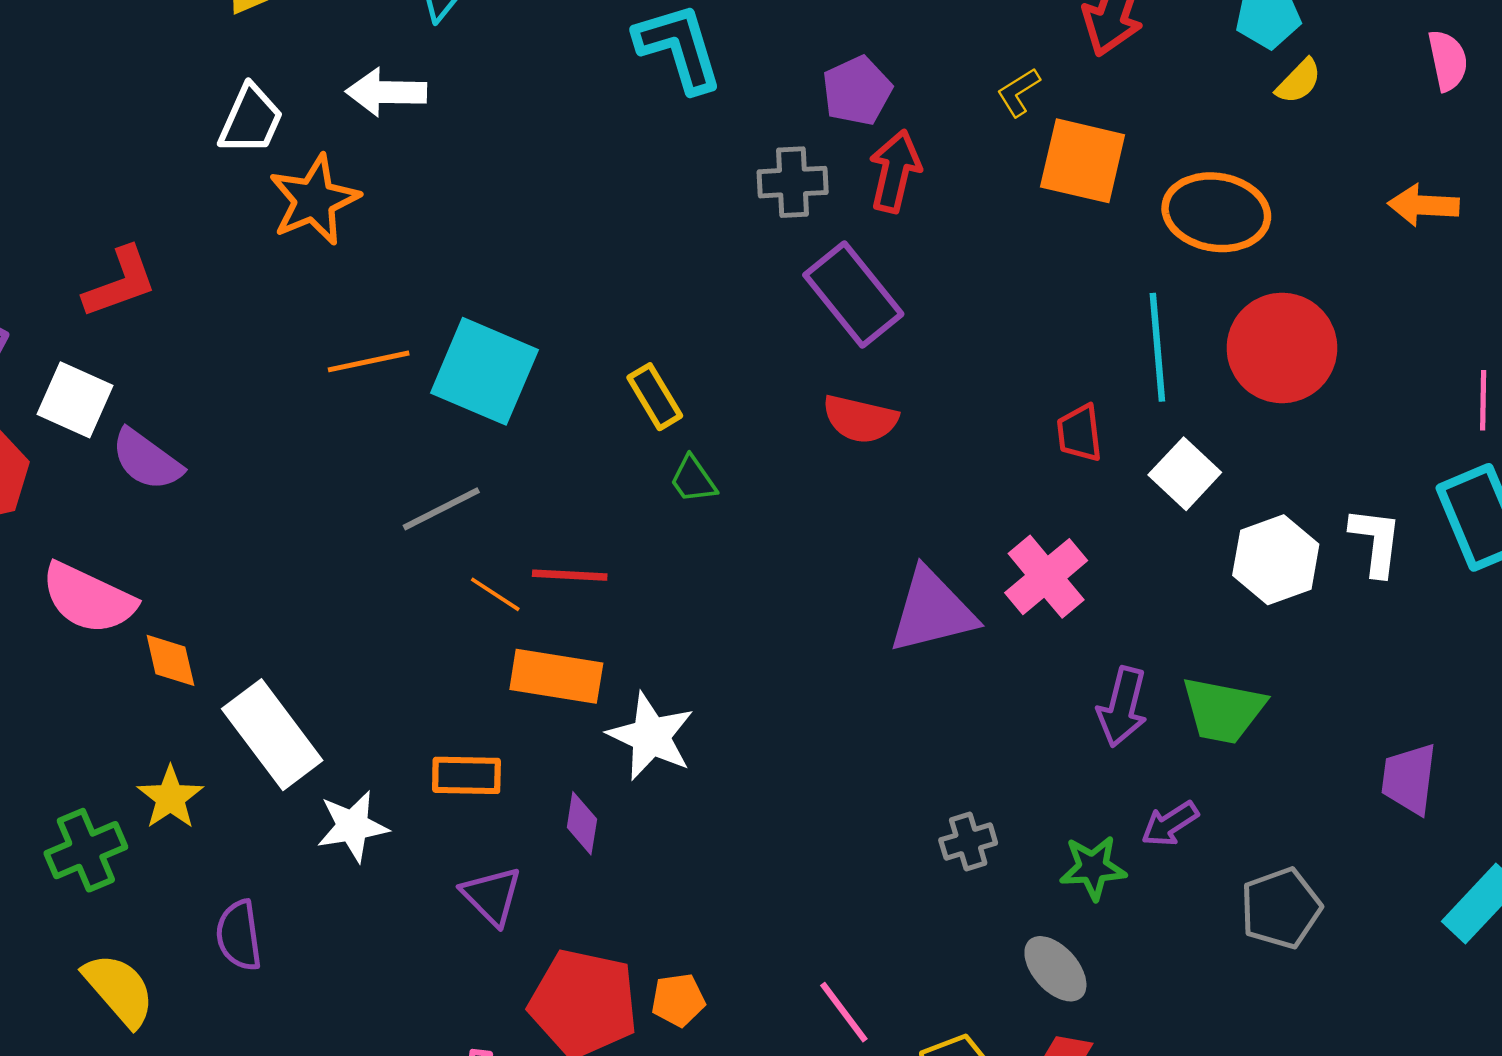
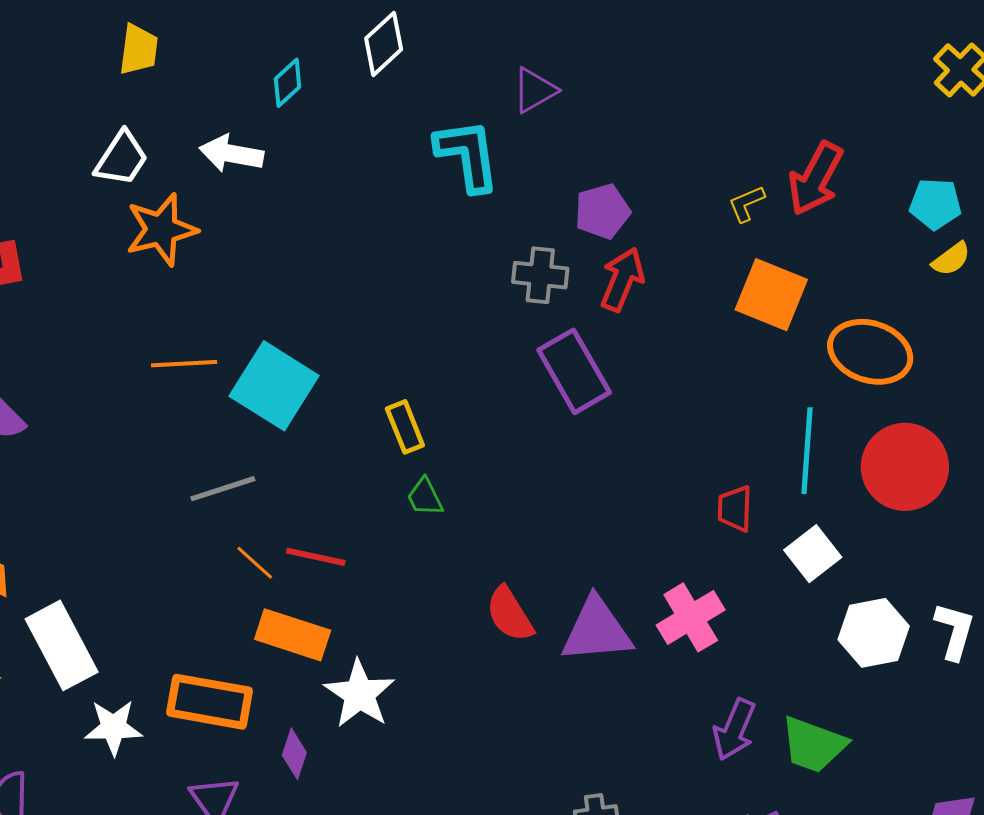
yellow L-shape: (1018, 92) -> (746, 204), moved
red semicircle: (860, 419) -> (510, 614), moved, turned 36
orange rectangle: (466, 775) -> (210, 702), size x1.5

